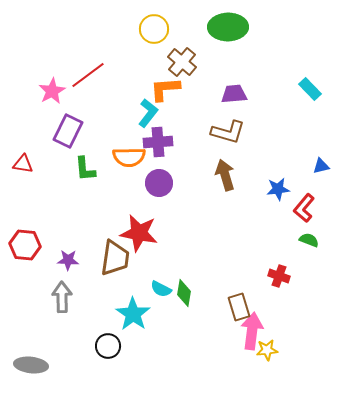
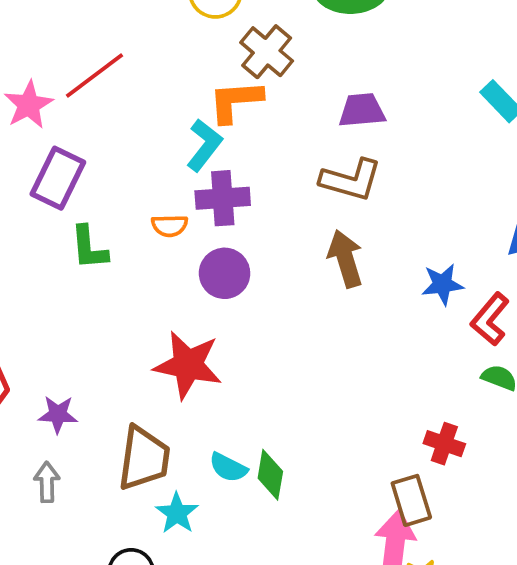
orange semicircle: (129, 157) -> (170, 226), size x0.6
brown trapezoid: (115, 258) -> (144, 458), moved
gray arrow: (62, 297) -> (47, 482), size x0.7
brown rectangle: (239, 307) -> (411, 500), moved
cyan star: (133, 314) -> (177, 513), size x0.7

